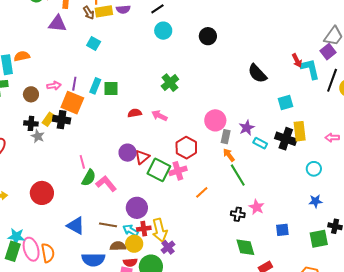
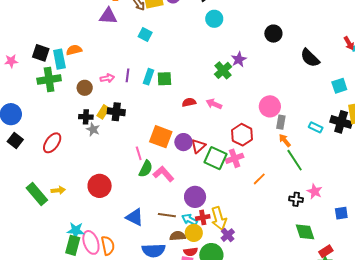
black circle: (208, 36) -> (273, 34), moved
orange square: (72, 103) -> (161, 137), moved
purple star: (247, 128) -> (239, 59), moved

